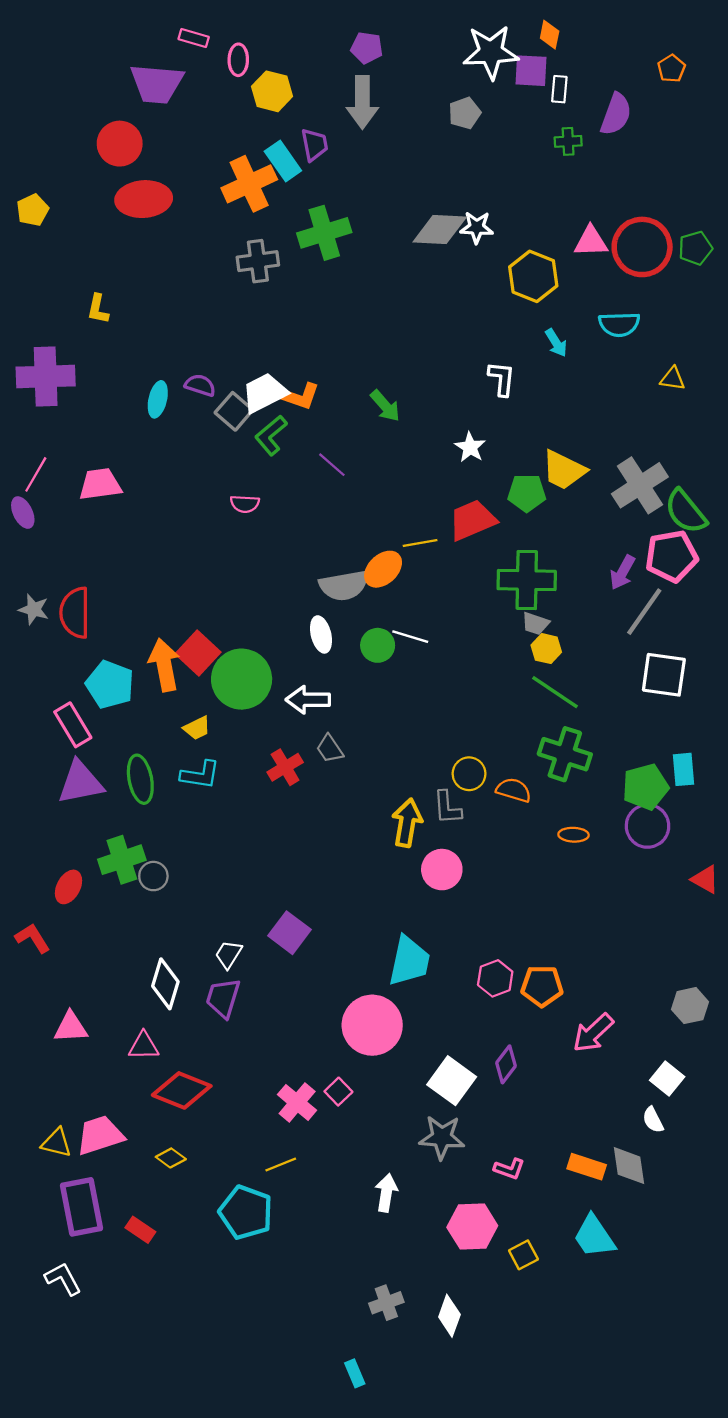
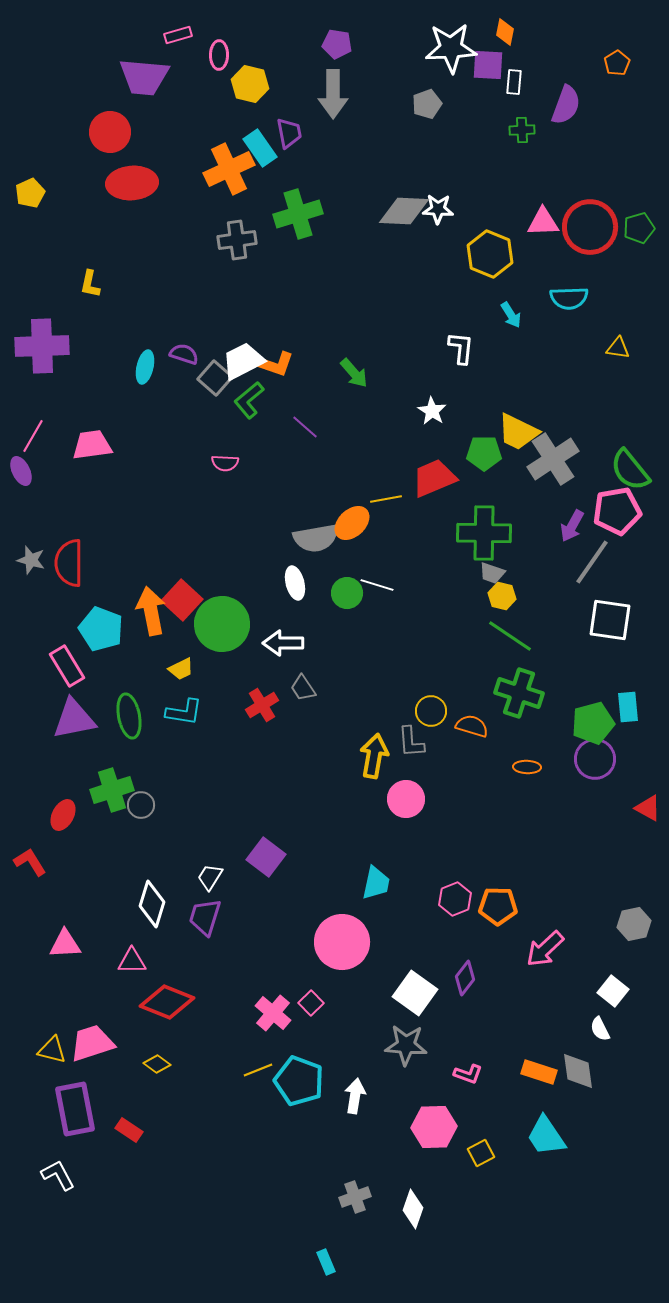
pink rectangle: (194, 38) -> (178, 35), turned -32
gray cross: (640, 485) -> (553, 459), moved
cyan trapezoid: (409, 961) -> (376, 883), size x0.7
cyan pentagon: (246, 1212) -> (299, 1081), moved

